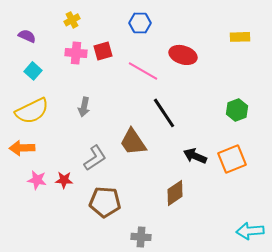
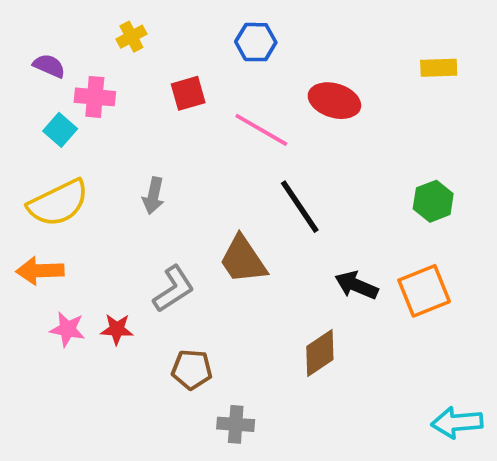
pink cross: (76, 53) -> (95, 97), moved
brown pentagon: (105, 202) -> (192, 369), size x0.7
gray cross: (141, 237) -> (236, 424), moved

